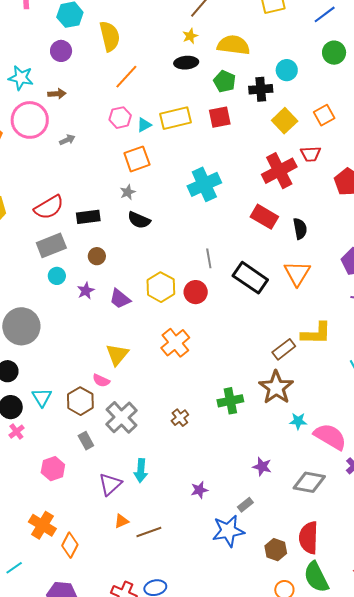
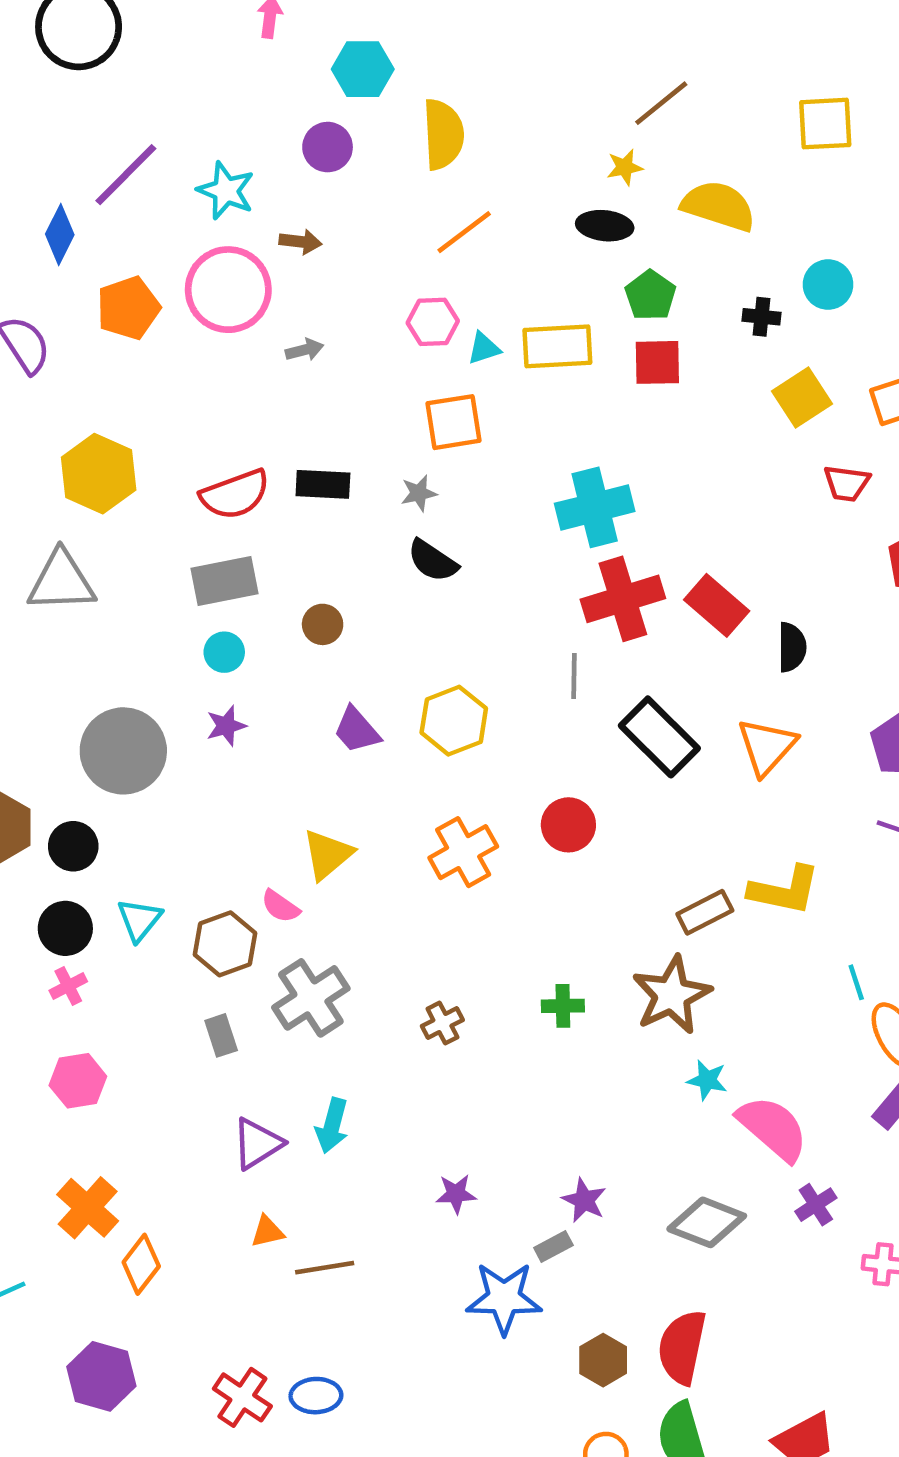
green pentagon: (225, 81) -> (650, 295), moved
black cross: (261, 89) -> (762, 317), size x0.7
red cross: (279, 171) -> (623, 599), moved
black rectangle: (88, 217) -> (323, 484), moved
purple star: (86, 291) -> (226, 726), moved
red circle: (196, 292) -> (568, 825), moved
green cross: (230, 401) -> (563, 1006), size x0.7
purple star: (262, 467) -> (584, 1200), moved
pink hexagon: (53, 469) -> (78, 1081), moved

